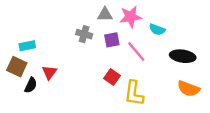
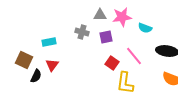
cyan rectangle: (27, 46) -> (49, 42), moved
pink line: (136, 52) -> (134, 56), moved
red square: (112, 77) -> (112, 63), moved

